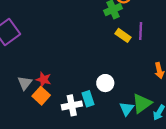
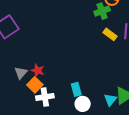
white circle: (105, 83) -> (83, 104), moved
white cross: (72, 105) -> (45, 97), moved

